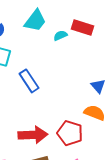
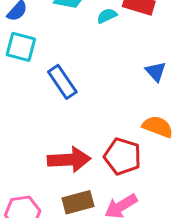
blue triangle: (98, 86) -> (156, 72), moved

